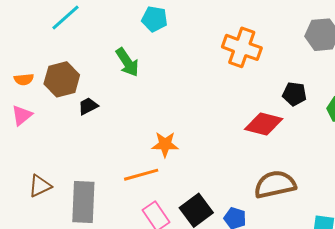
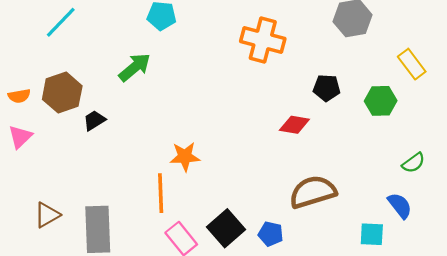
green arrow: (127, 62) -> (135, 67), turned -92
red diamond: (264, 124) -> (294, 125), size x0.7
orange line: (141, 175) -> (161, 193), turned -72

